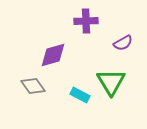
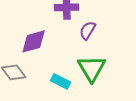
purple semicircle: (123, 43) -> (88, 30), moved, turned 150

